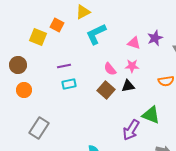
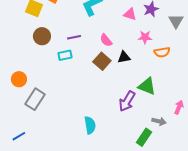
brown circle: (18, 65) -> (42, 36), moved
purple line: (64, 66) -> (74, 37), moved
pink star: (132, 66) -> (145, 37), moved
orange circle: (24, 90) -> (19, 79), moved

